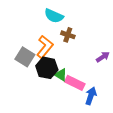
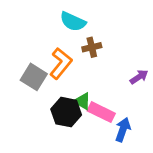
brown cross: (68, 35) -> (92, 47), turned -32
black hexagon: (47, 68) -> (66, 112), moved

